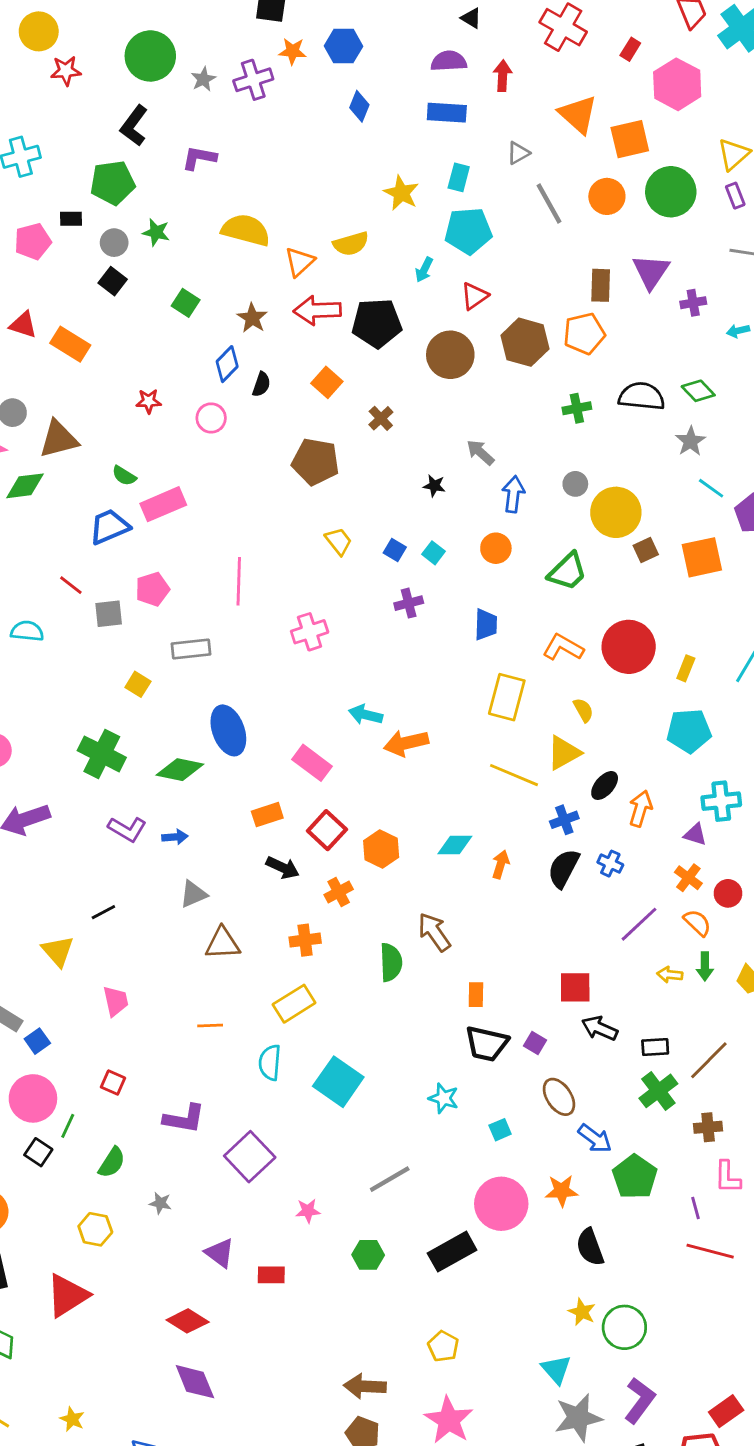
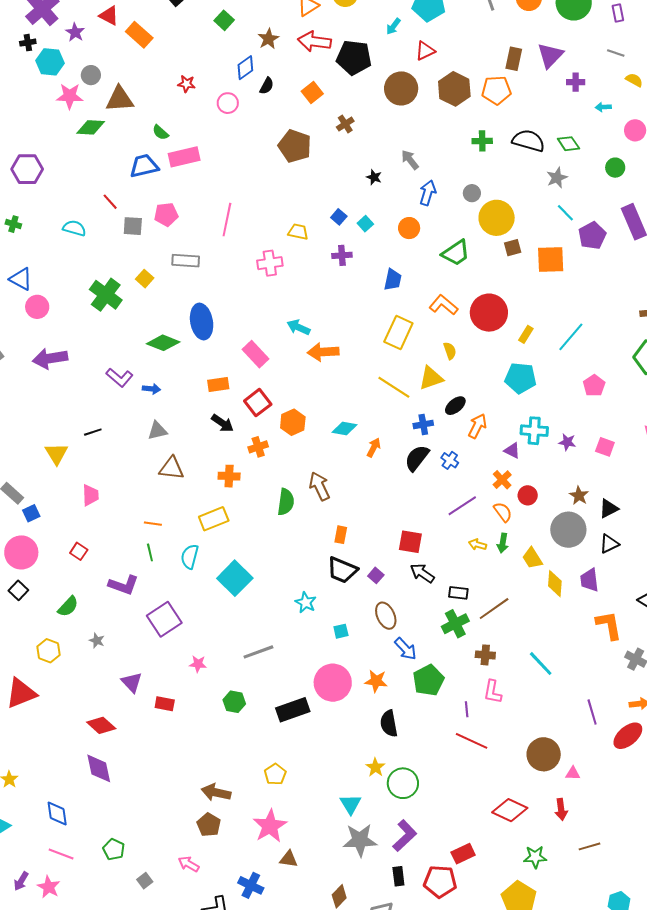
yellow trapezoid: (339, 541) -> (298, 232), moved, turned -50
green cross: (102, 754) -> (106, 295), moved
green line: (68, 1126) -> (150, 552), moved, turned -48

